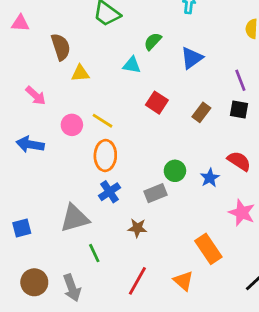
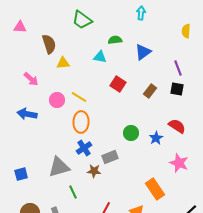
green semicircle: (153, 41) -> (115, 40), turned 40
gray rectangle: (155, 193) -> (110, 157), moved
brown star: (137, 228) -> (94, 171), moved

